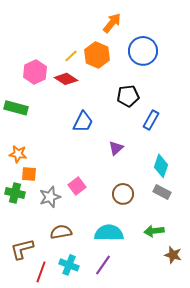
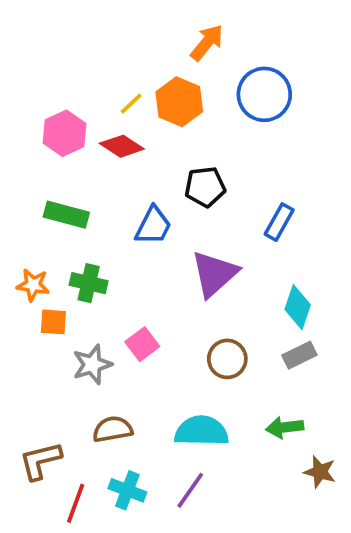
black pentagon: (128, 96) -> (205, 187), moved
green rectangle: (16, 108) -> (66, 215), moved
purple triangle: (116, 148) -> (214, 274), size x1.8
gray rectangle: (162, 192) -> (299, 355), turned -54
green cross: (15, 193) -> (89, 283), moved

